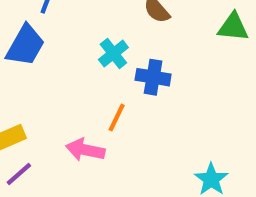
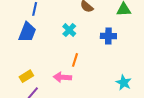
blue cross: (153, 77) -> (108, 36), moved

